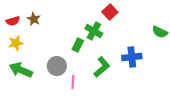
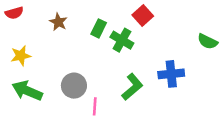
brown star: (34, 19) -> (58, 22), moved
red semicircle: (13, 21) -> (14, 13), moved
green rectangle: (78, 45) -> (99, 28), moved

